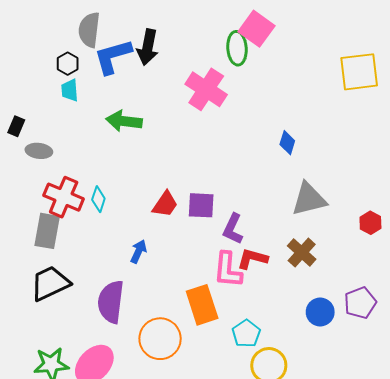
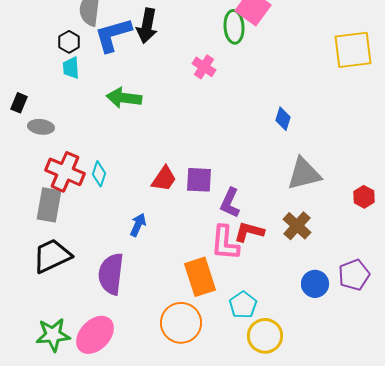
pink cross: (206, 89) -> (204, 67), size x0.6
orange circle: (160, 339) -> (181, 323), moved

